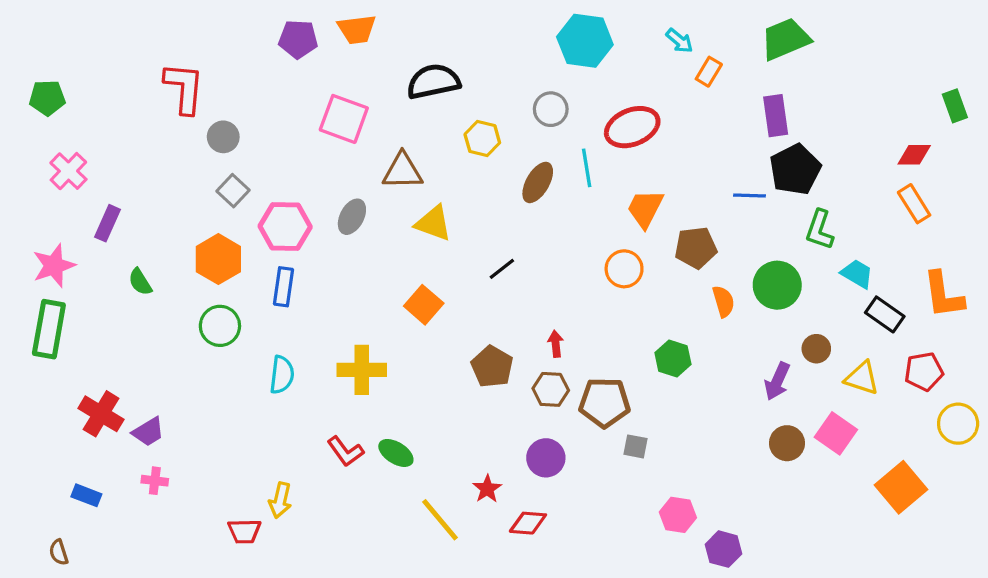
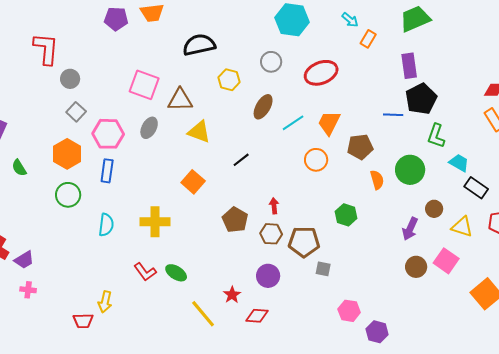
pink square: (344, 119) -> (144, 85), moved
cyan line: (587, 168) -> (293, 123), moved, turned 65

